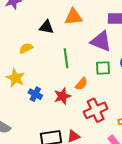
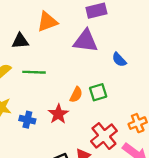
green line: (66, 58) -> (34, 72), moved, turned -66
green square: (103, 68) -> (98, 92), moved
red cross: (96, 110) -> (104, 136), moved

